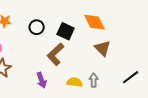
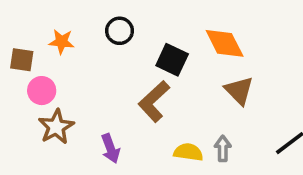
black circle: (37, 27) -> (120, 31), moved
purple arrow: (42, 80) -> (110, 148), moved

